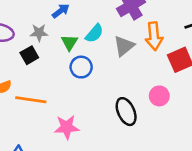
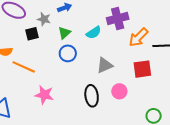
cyan semicircle: (94, 33) -> (94, 33), moved
orange arrow: (154, 36) -> (138, 37), moved, turned 35
gray triangle: (124, 46) -> (105, 65), moved

